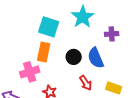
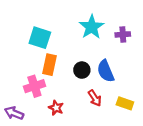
cyan square: (49, 27) -> (40, 38), moved
purple cross: (112, 34) -> (123, 34), moved

